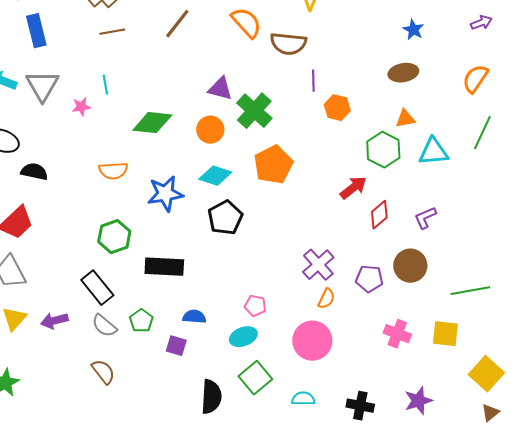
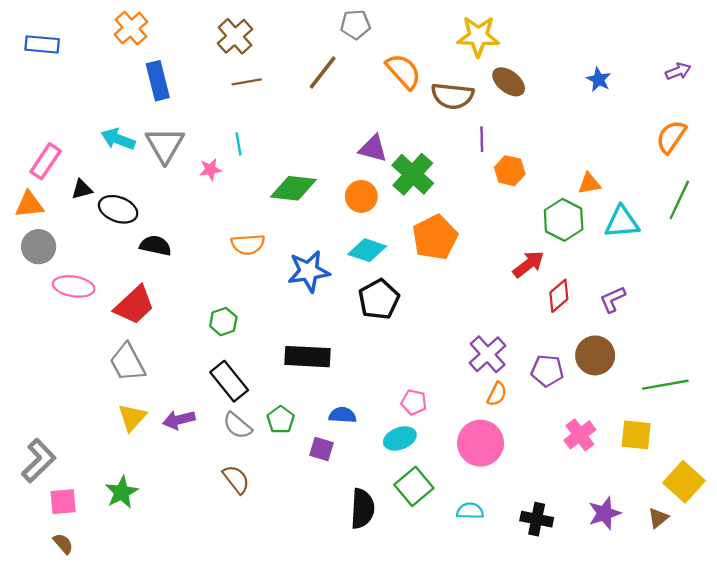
brown ellipse: (403, 73) -> (509, 82), moved, turned 48
green hexagon: (114, 237) -> (223, 322), moved, size x0.7
pink cross: (397, 334) -> (580, 435), turned 32
brown triangle: (490, 413) -> (658, 518), moved

